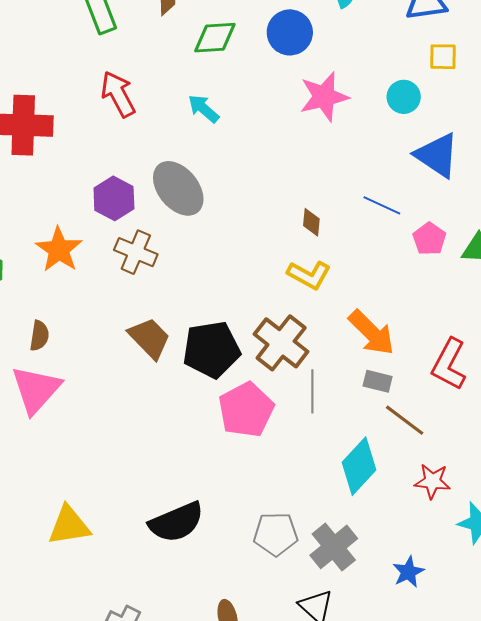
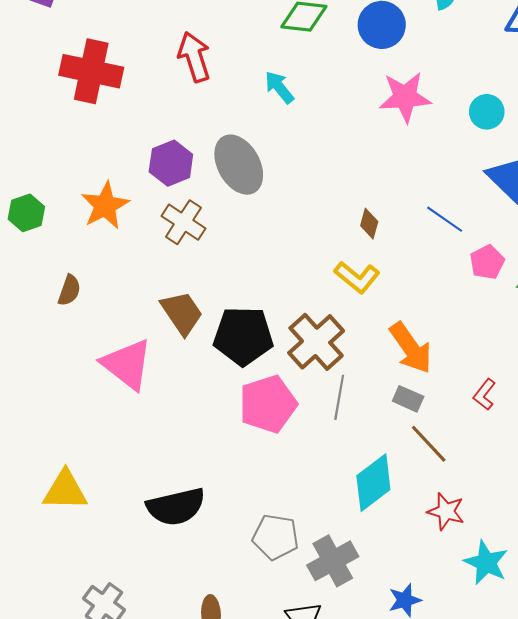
red L-shape: (449, 364) -> (484, 395), size x0.6
pink triangle: (36, 390) -> (127, 364), moved, turned -44

